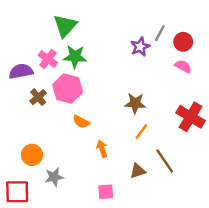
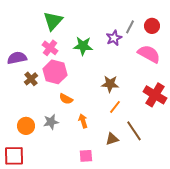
red circle: (183, 42) -> (152, 26), moved
green star: (75, 57) -> (83, 46), moved
pink cross: (48, 59) -> (50, 48), moved
pink semicircle: (183, 66) -> (149, 54), size x1.6
gray star: (54, 177) -> (51, 122), moved

